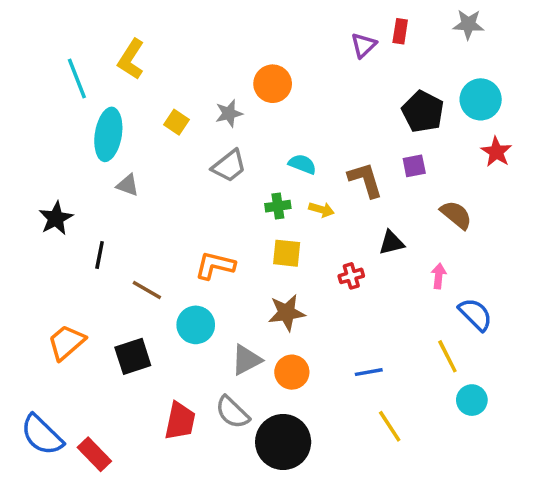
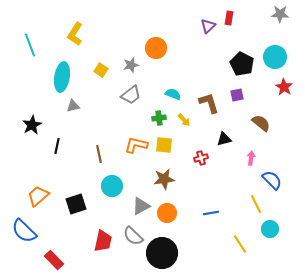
gray star: (468, 24) -> (280, 14), moved
cyan line: (77, 78) -> (30, 45), moved
gray triangle: (128, 185) -> (73, 106), turned -32
yellow arrow: (322, 210) -> (184, 120), turned 32
orange L-shape: (215, 265) -> (136, 145), moved
brown line: (147, 290) -> (99, 154), moved, turned 48
yellow line: (390, 426) -> (240, 244), moved
blue semicircle: (42, 435) -> (24, 231), moved

